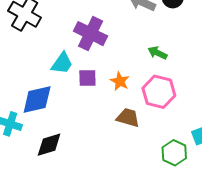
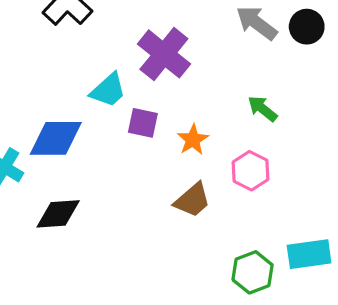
pink hexagon: (159, 92) -> (251, 171), size x0.7
brown trapezoid: (128, 118) -> (192, 200), turned 110

